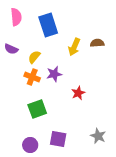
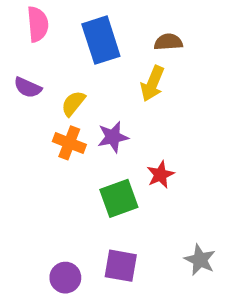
brown semicircle: (97, 43) -> (168, 42), moved
green square: (37, 109) -> (119, 198), moved

